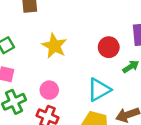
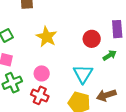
cyan triangle: (99, 90) -> (83, 74), turned -30

